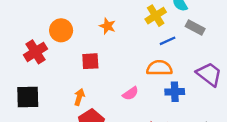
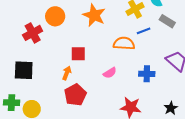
orange star: (107, 26) -> (94, 15), size x1.6
red square: (90, 61) -> (78, 54), moved
orange semicircle: (159, 68) -> (124, 43), moved

